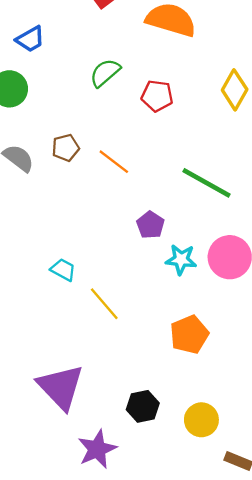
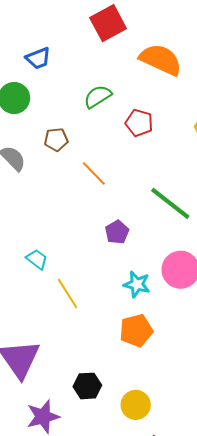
brown pentagon: (66, 148) -> (56, 139), moved
cyan star: (181, 259) -> (137, 284), moved

